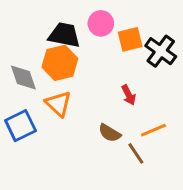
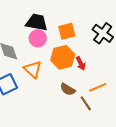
pink circle: (101, 23) -> (38, 38), moved
orange square: (130, 39) -> (67, 31), moved
orange hexagon: (60, 63) -> (63, 57), moved

